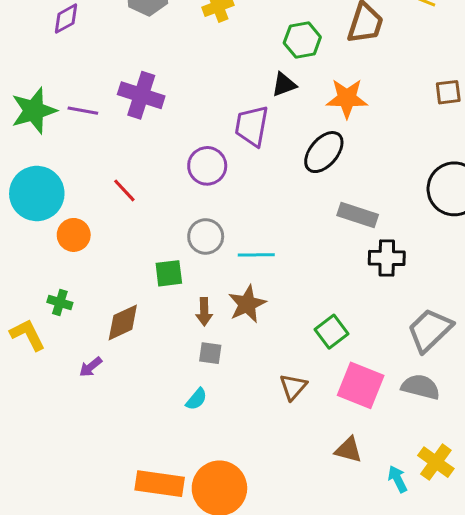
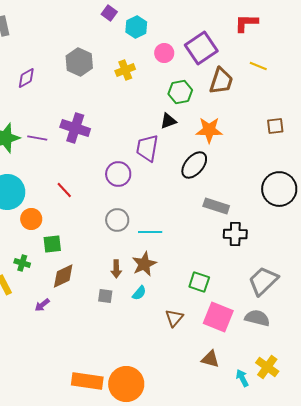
green square: (169, 273) -> (52, 244), moved
green square: (332, 332) -> (199, 282), turned -35
gray square: (210, 353) -> (105, 296), moved
cyan semicircle: (196, 399) -> (139, 293), moved

